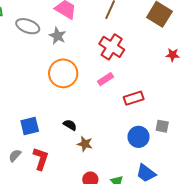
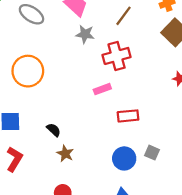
gray star: (57, 36) -> (85, 34), moved, turned -30
red cross: (112, 47) -> (117, 56), turned 30
orange circle: (63, 73) -> (28, 71), moved

